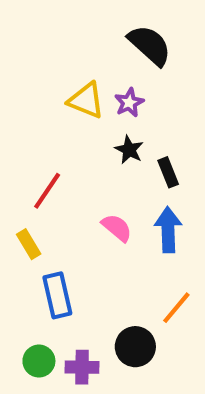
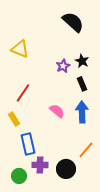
yellow triangle: (86, 101) -> (20, 49), moved
purple star: (129, 103) -> (63, 66), moved
black star: (129, 150) -> (82, 61), moved
purple cross: (82, 367) -> (40, 165), moved

